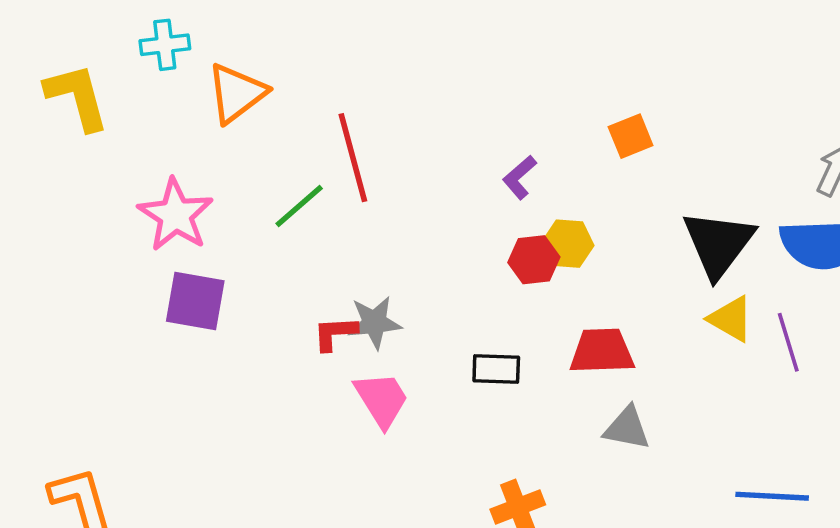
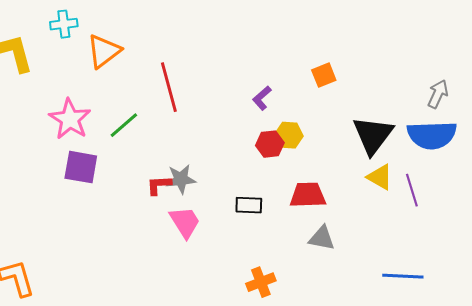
green line: (299, 206) -> (124, 125), moved

